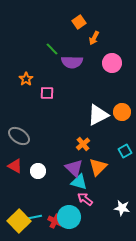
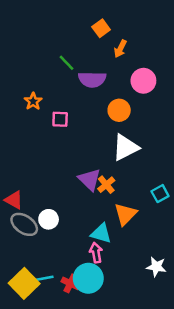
orange circle: (122, 112) -> (119, 110), moved
gray ellipse: (19, 136) -> (24, 224), moved
red triangle: (15, 166) -> (14, 200), moved
purple triangle: (74, 168) -> (90, 180), moved
pink arrow: (85, 199) -> (96, 253), moved, turned 42

